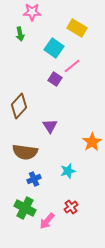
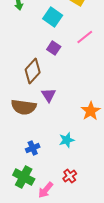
pink line: (72, 66) -> (85, 37), moved
brown diamond: (19, 106) -> (33, 71), moved
brown semicircle: (25, 152) -> (24, 107), moved

